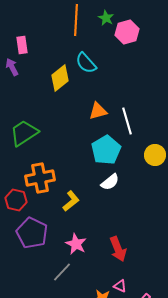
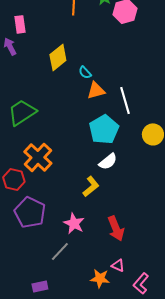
cyan semicircle: (86, 63) -> (85, 72), moved, size x0.6
orange cross: (40, 178) -> (38, 157), turned -36
yellow L-shape: (71, 201) -> (91, 186), moved

